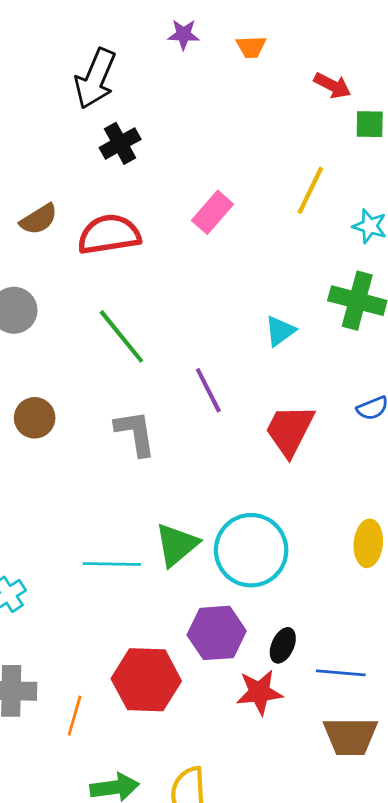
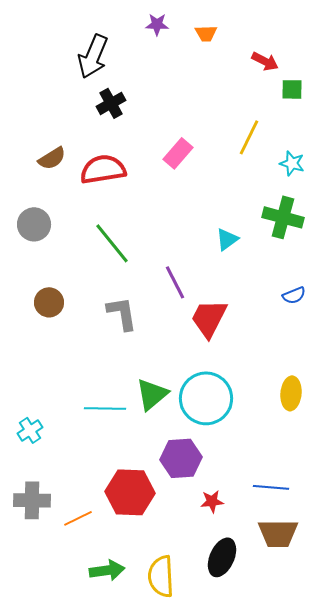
red trapezoid: (290, 430) -> (209, 318), moved
black ellipse: (283, 645) -> (222, 557), moved, size x1.5
red star: (259, 692) -> (212, 501), size x0.7
orange line: (75, 716) -> (78, 518), turned 48

